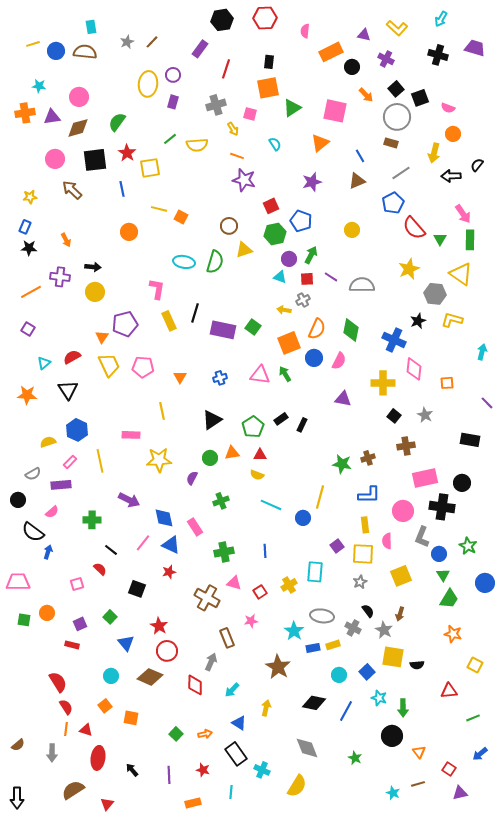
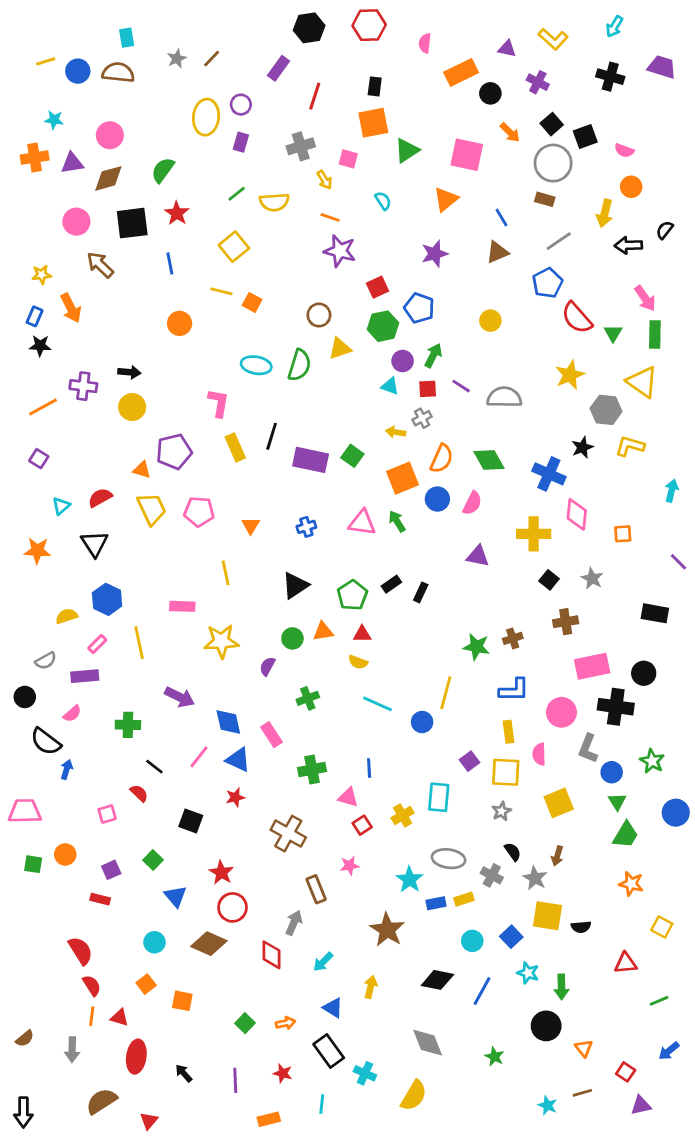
yellow square: (150, 168) -> (234, 247), moved, turned -30
orange arrow: (66, 240) -> (71, 308), moved, size x1.5
green diamond: (351, 330) -> (489, 460), turned -40
orange triangle: (102, 337) -> (142, 470), turned -48
pink triangle: (234, 583) -> (348, 797), moved

